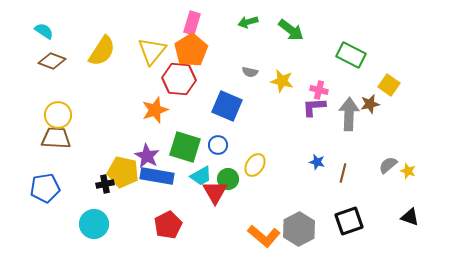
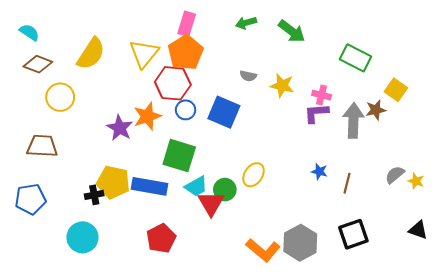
yellow circle: (58, 115) -> (60, 97), moved
blue circle: (218, 145) -> (186, 110), moved
purple star: (147, 156) -> (120, 128), moved

